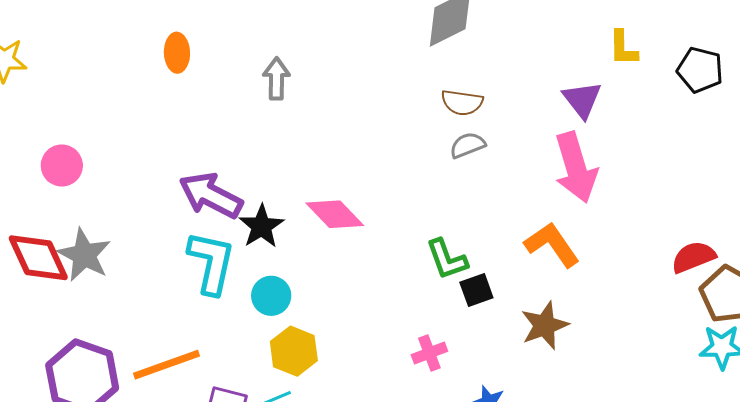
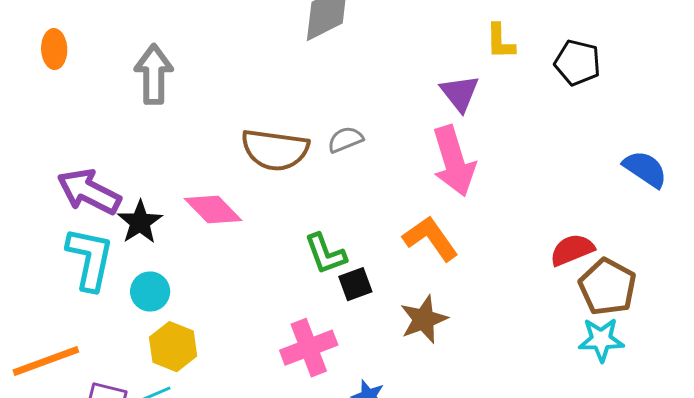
gray arrow: (276, 79) -> (154, 74), size x1.4
brown semicircle: (462, 102) -> (275, 150), moved, size x1.6
pink cross: (429, 353) -> (309, 348), size x1.6

